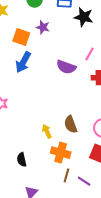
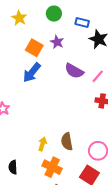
purple semicircle: (66, 67) -> (74, 71), moved
yellow arrow: (47, 131) -> (42, 144), turned 32

